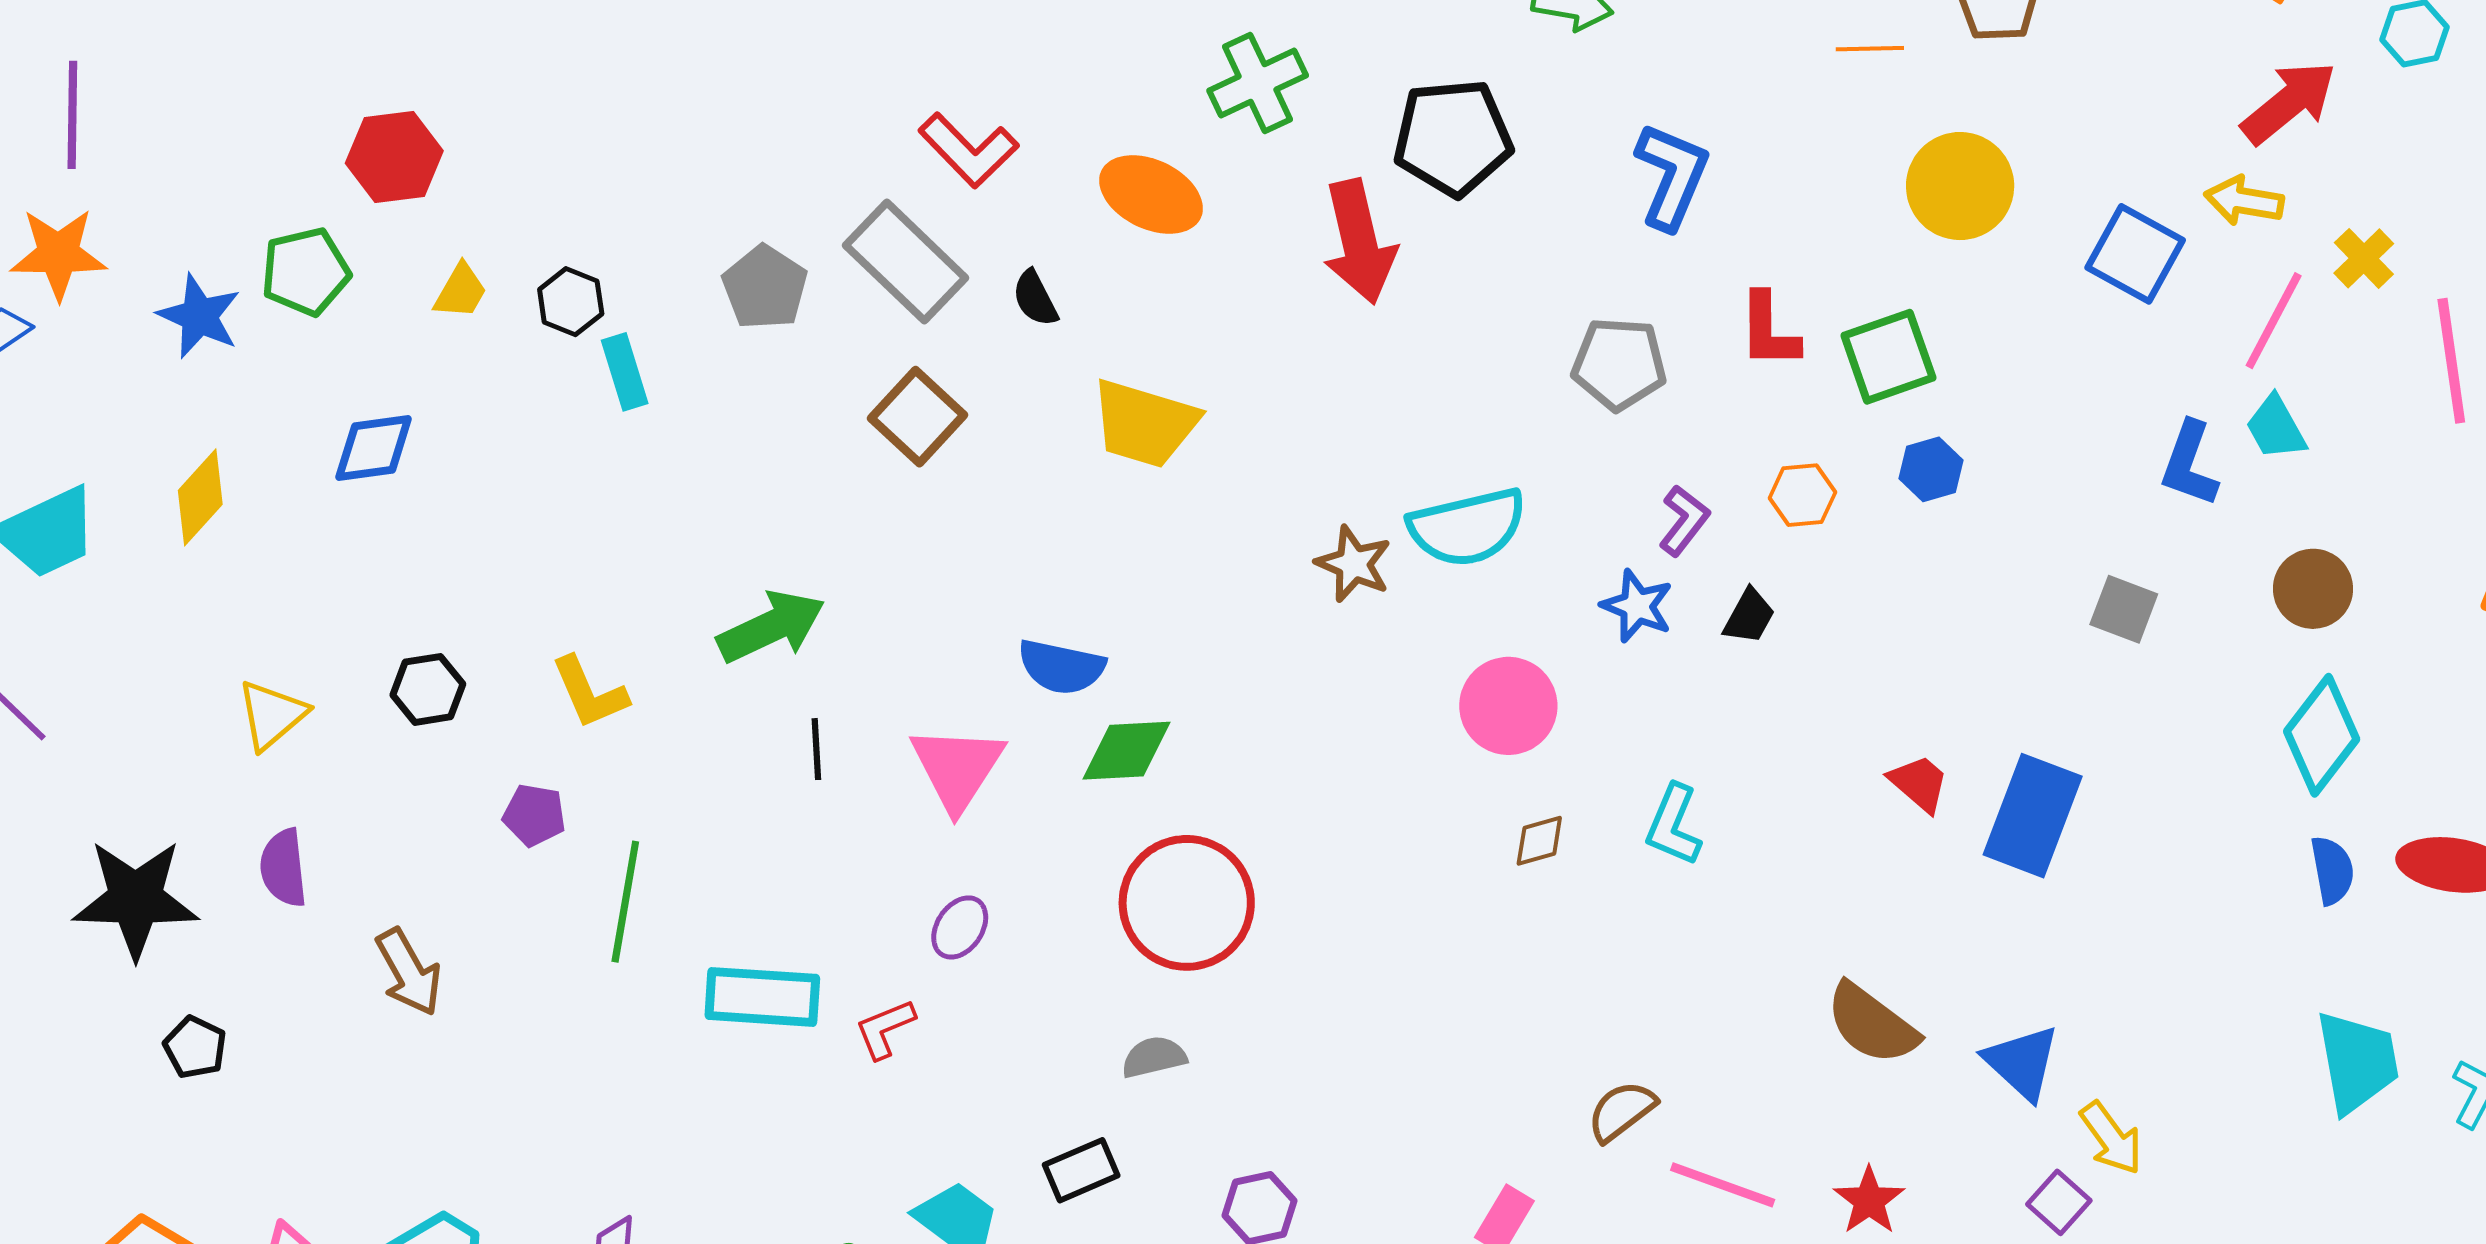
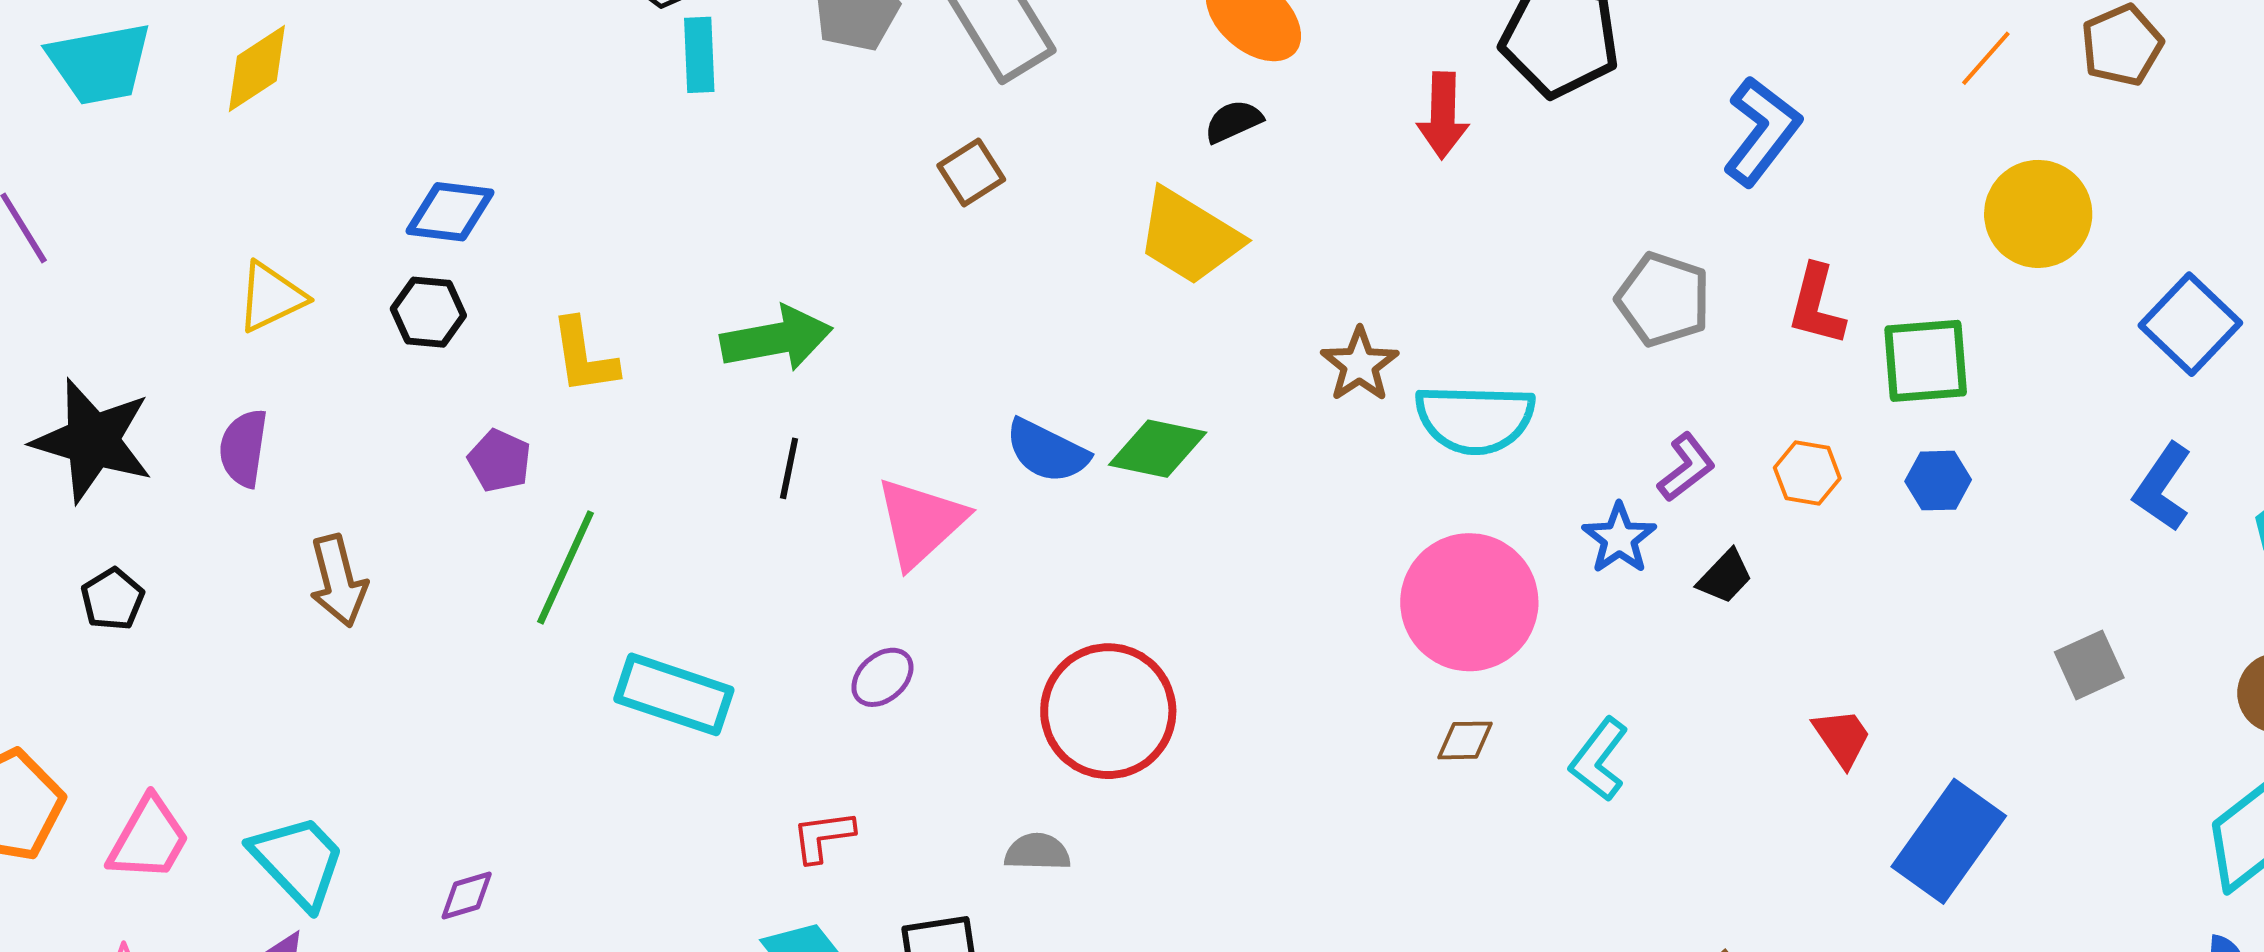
orange line: (1870, 49) -> (1986, 58), turned -62
red arrow: (1359, 242) -> (1443, 115), size x0.7
black semicircle: (1035, 298) -> (1233, 121), moved, turned 78
brown square: (918, 417) -> (971, 173), size x0.7
blue diamond: (374, 448) -> (450, 212), moved
blue L-shape: (2189, 464) -> (2163, 487), moved
brown star: (1354, 564) -> (1360, 365), moved
gray square: (2124, 609) -> (2089, 665), turned 30
pink circle: (1508, 706) -> (1469, 602), size x1.4
green diamond: (1127, 751) -> (1158, 449), moved
red trapezoid: (1919, 783) -> (1842, 738), moved
red L-shape: (885, 1029) -> (823, 836), moved

